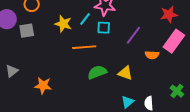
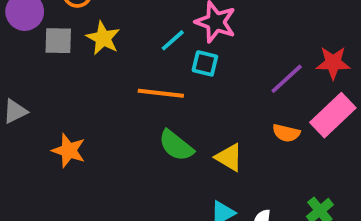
yellow star: (63, 24) -> (103, 38), moved
purple line: (133, 35) -> (287, 79), moved
green semicircle: (97, 72) -> (176, 145), turned -132

